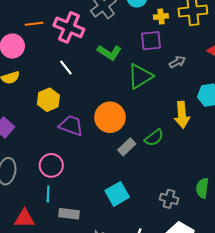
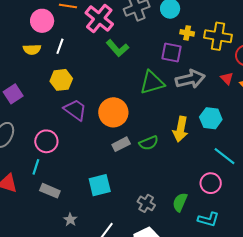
green L-shape: (109, 52) -> (117, 48), moved
gray arrow: (177, 62) -> (190, 79), size x1.8
white line: (66, 68) -> (60, 46), moved, turned 42

